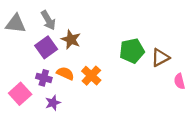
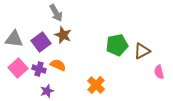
gray arrow: (48, 20) -> (56, 13), moved
gray triangle: (16, 24) -> (14, 39), moved
orange cross: (91, 76) -> (96, 85), moved
pink square: (20, 94) -> (18, 68), moved

